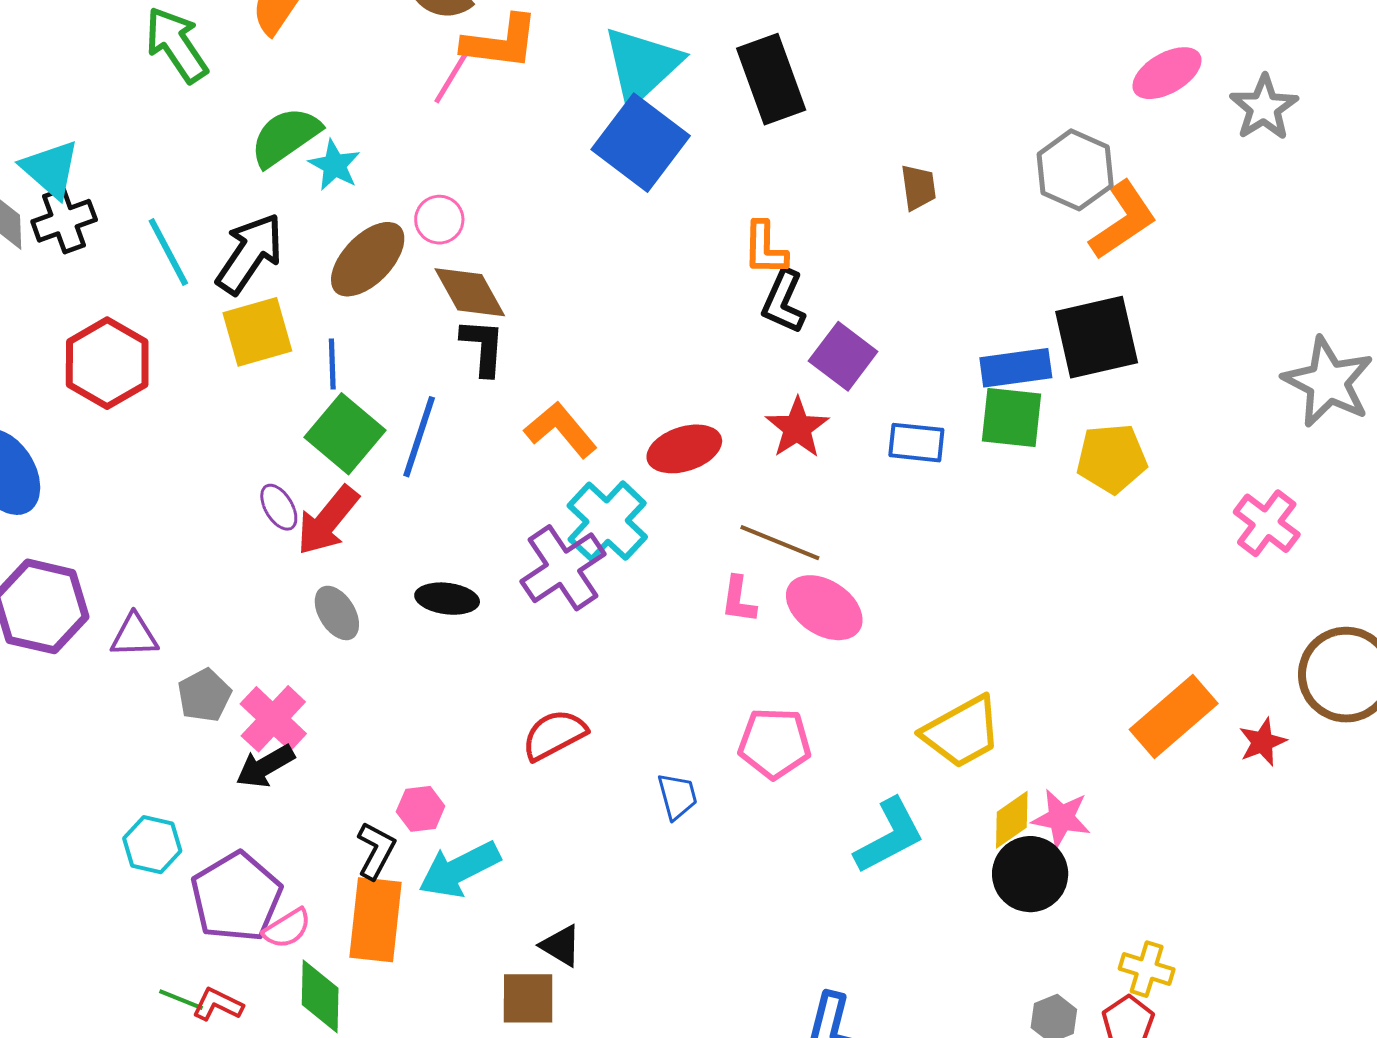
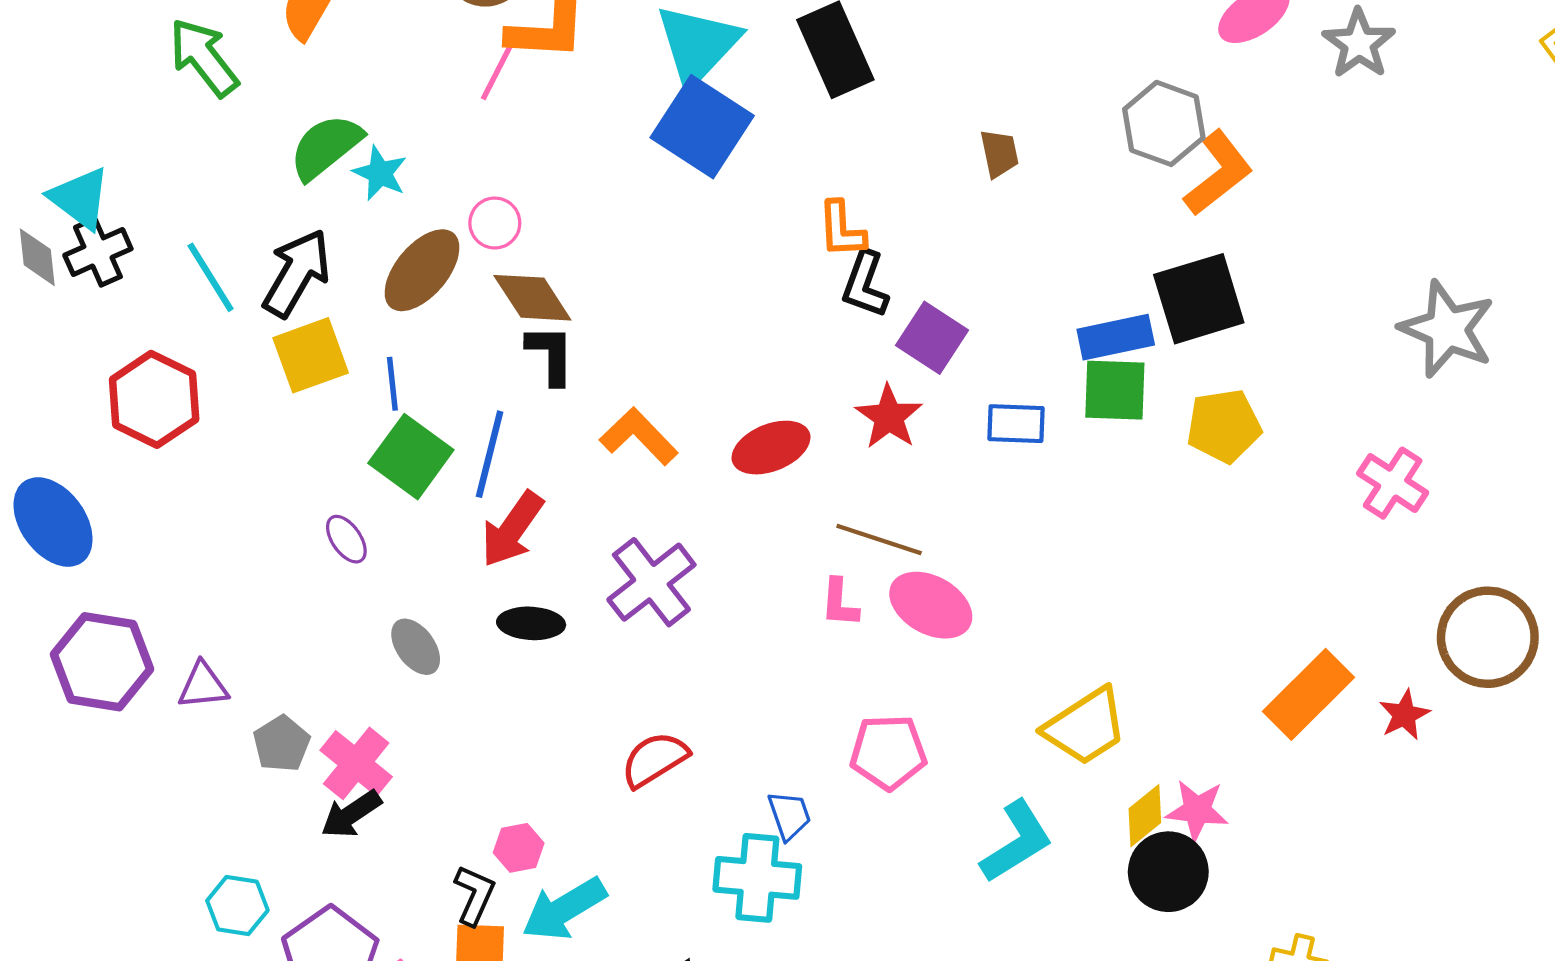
red arrow: (328, 520) -> (512, 529), moved
cyan cross: (607, 521) -> (757, 878), moved, turned -34

